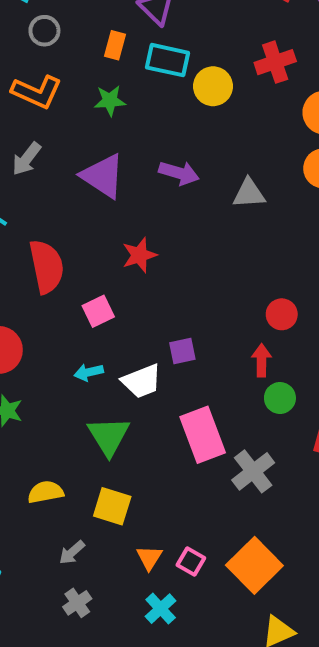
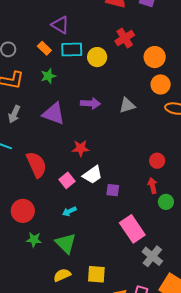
orange rectangle: (115, 45) -> (44, 48), turned -48
red star: (139, 255) -> (81, 148), turned 30
purple square: (182, 351) -> (113, 190), turned 32
white trapezoid: (142, 381) -> (92, 175), moved
green triangle: (109, 436) -> (66, 243), moved
gray cross: (253, 471) -> (152, 256), moved

